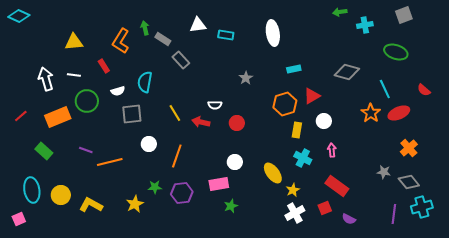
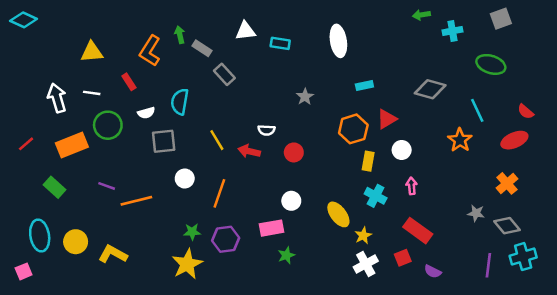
red ellipse: (399, 113) -> (514, 140), moved
yellow star: (135, 204) -> (187, 264), moved, size x1.4

